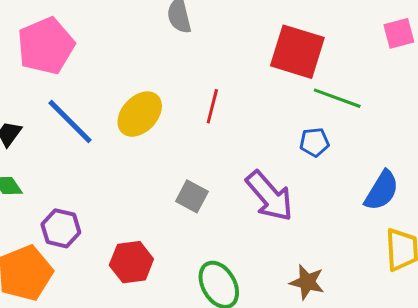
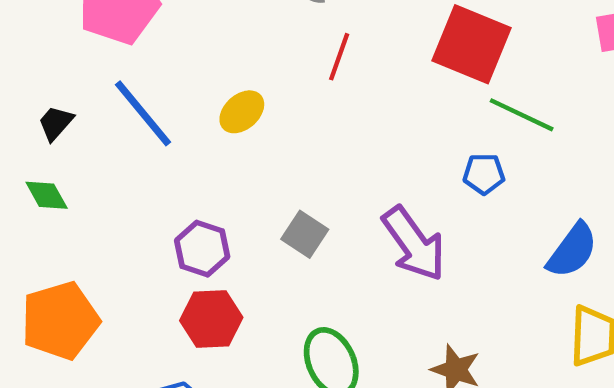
red line: (212, 106) -> (339, 57), moved
yellow ellipse: (140, 114) -> (242, 112), size x0.7
purple hexagon: (61, 228) -> (202, 249), moved

